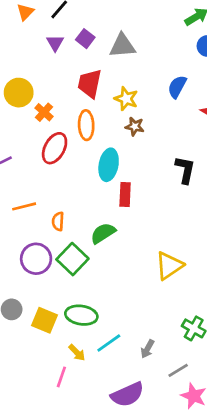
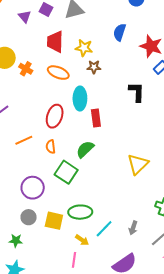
orange ellipse: (86, 125) -> (58, 73), turned -55
red ellipse: (55, 148) -> (55, 116), moved
purple circle: (36, 259) -> (33, 188), moved

